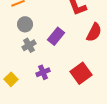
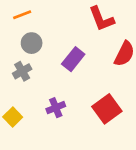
gray cross: (29, 45) -> (22, 71), moved

